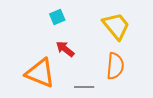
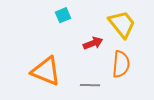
red arrow: (65, 49) -> (93, 43), moved, turned 120

